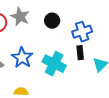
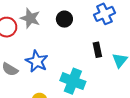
blue cross: (82, 32) -> (104, 14), moved
cyan cross: (54, 64) -> (73, 81), moved

